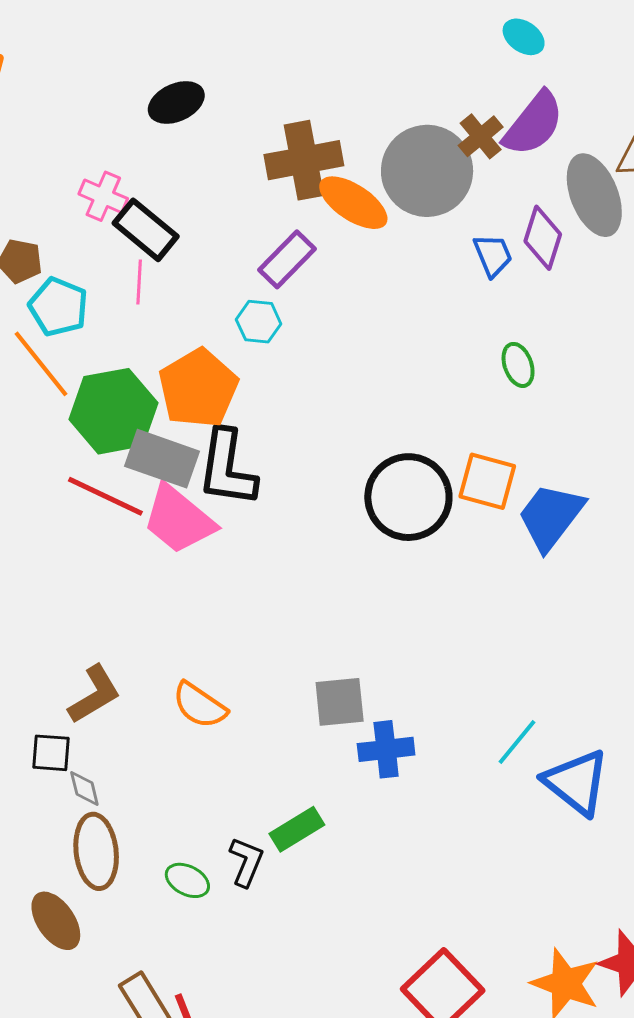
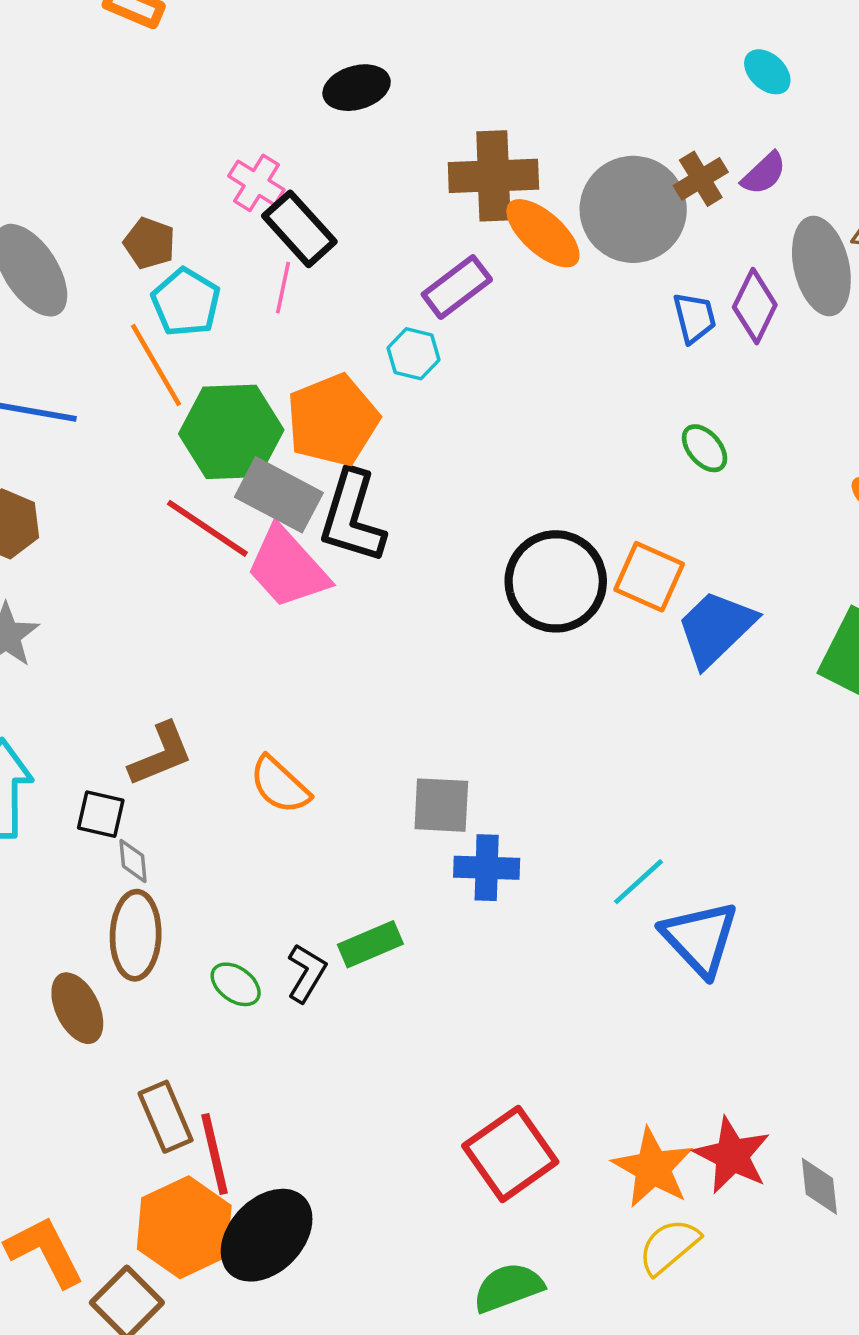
purple semicircle: (534, 124) -> (764, 173), size x0.6
green ellipse: (518, 365) -> (705, 448), turned -30

